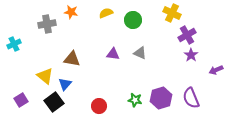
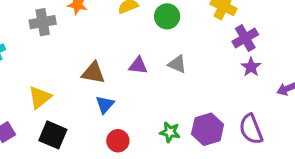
brown triangle: (72, 59) -> (93, 73), moved
yellow triangle: (45, 76) -> (40, 97), turned 42
blue triangle: (65, 84) -> (105, 105), moved
black square: (54, 102) -> (53, 135), turned -30

